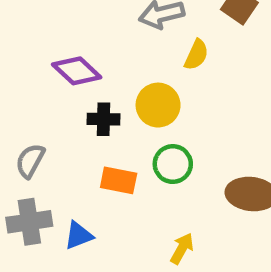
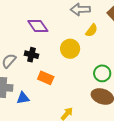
black cross: (103, 119) -> (31, 55), moved
green circle: (173, 164) -> (102, 73), moved

